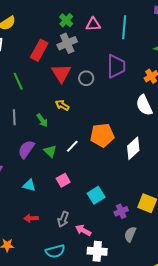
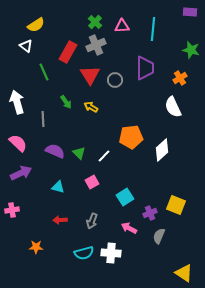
green line: (18, 81) -> (44, 72), moved
green arrow: (42, 120) -> (66, 102), moved
white line: (72, 146) -> (104, 156), moved
purple semicircle: (26, 149) -> (55, 151), turned 78
pink arrow: (83, 230) -> (129, 228), moved
white cross: (97, 251) -> (111, 253), moved

